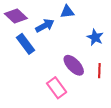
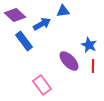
blue star: (95, 37) -> (89, 45), moved
pink rectangle: (57, 88) -> (42, 85), moved

